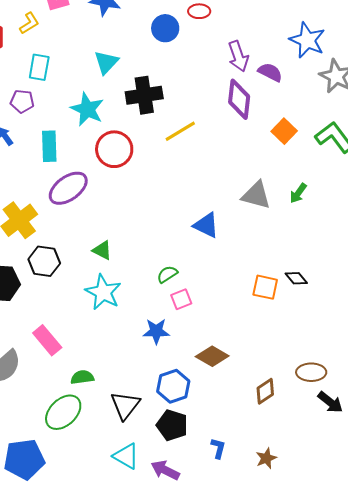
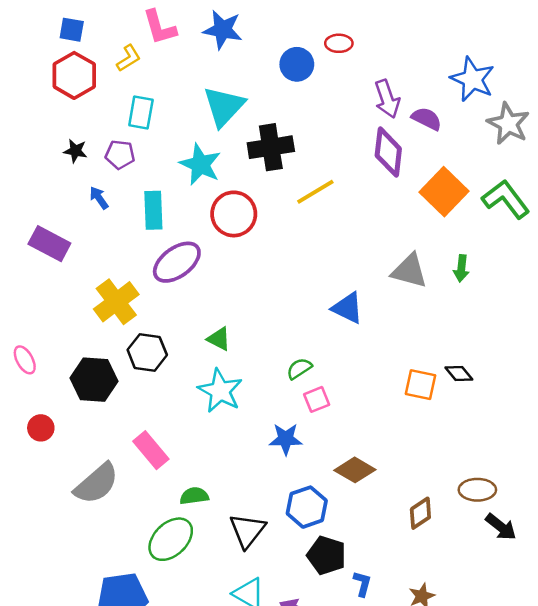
cyan triangle: (106, 62) -> (224, 106), size x1.4
orange square: (284, 131) -> (444, 192), size x1.5
green arrow: (298, 193) -> (461, 268), turned -30
black pentagon: (172, 425) -> (326, 555), moved

